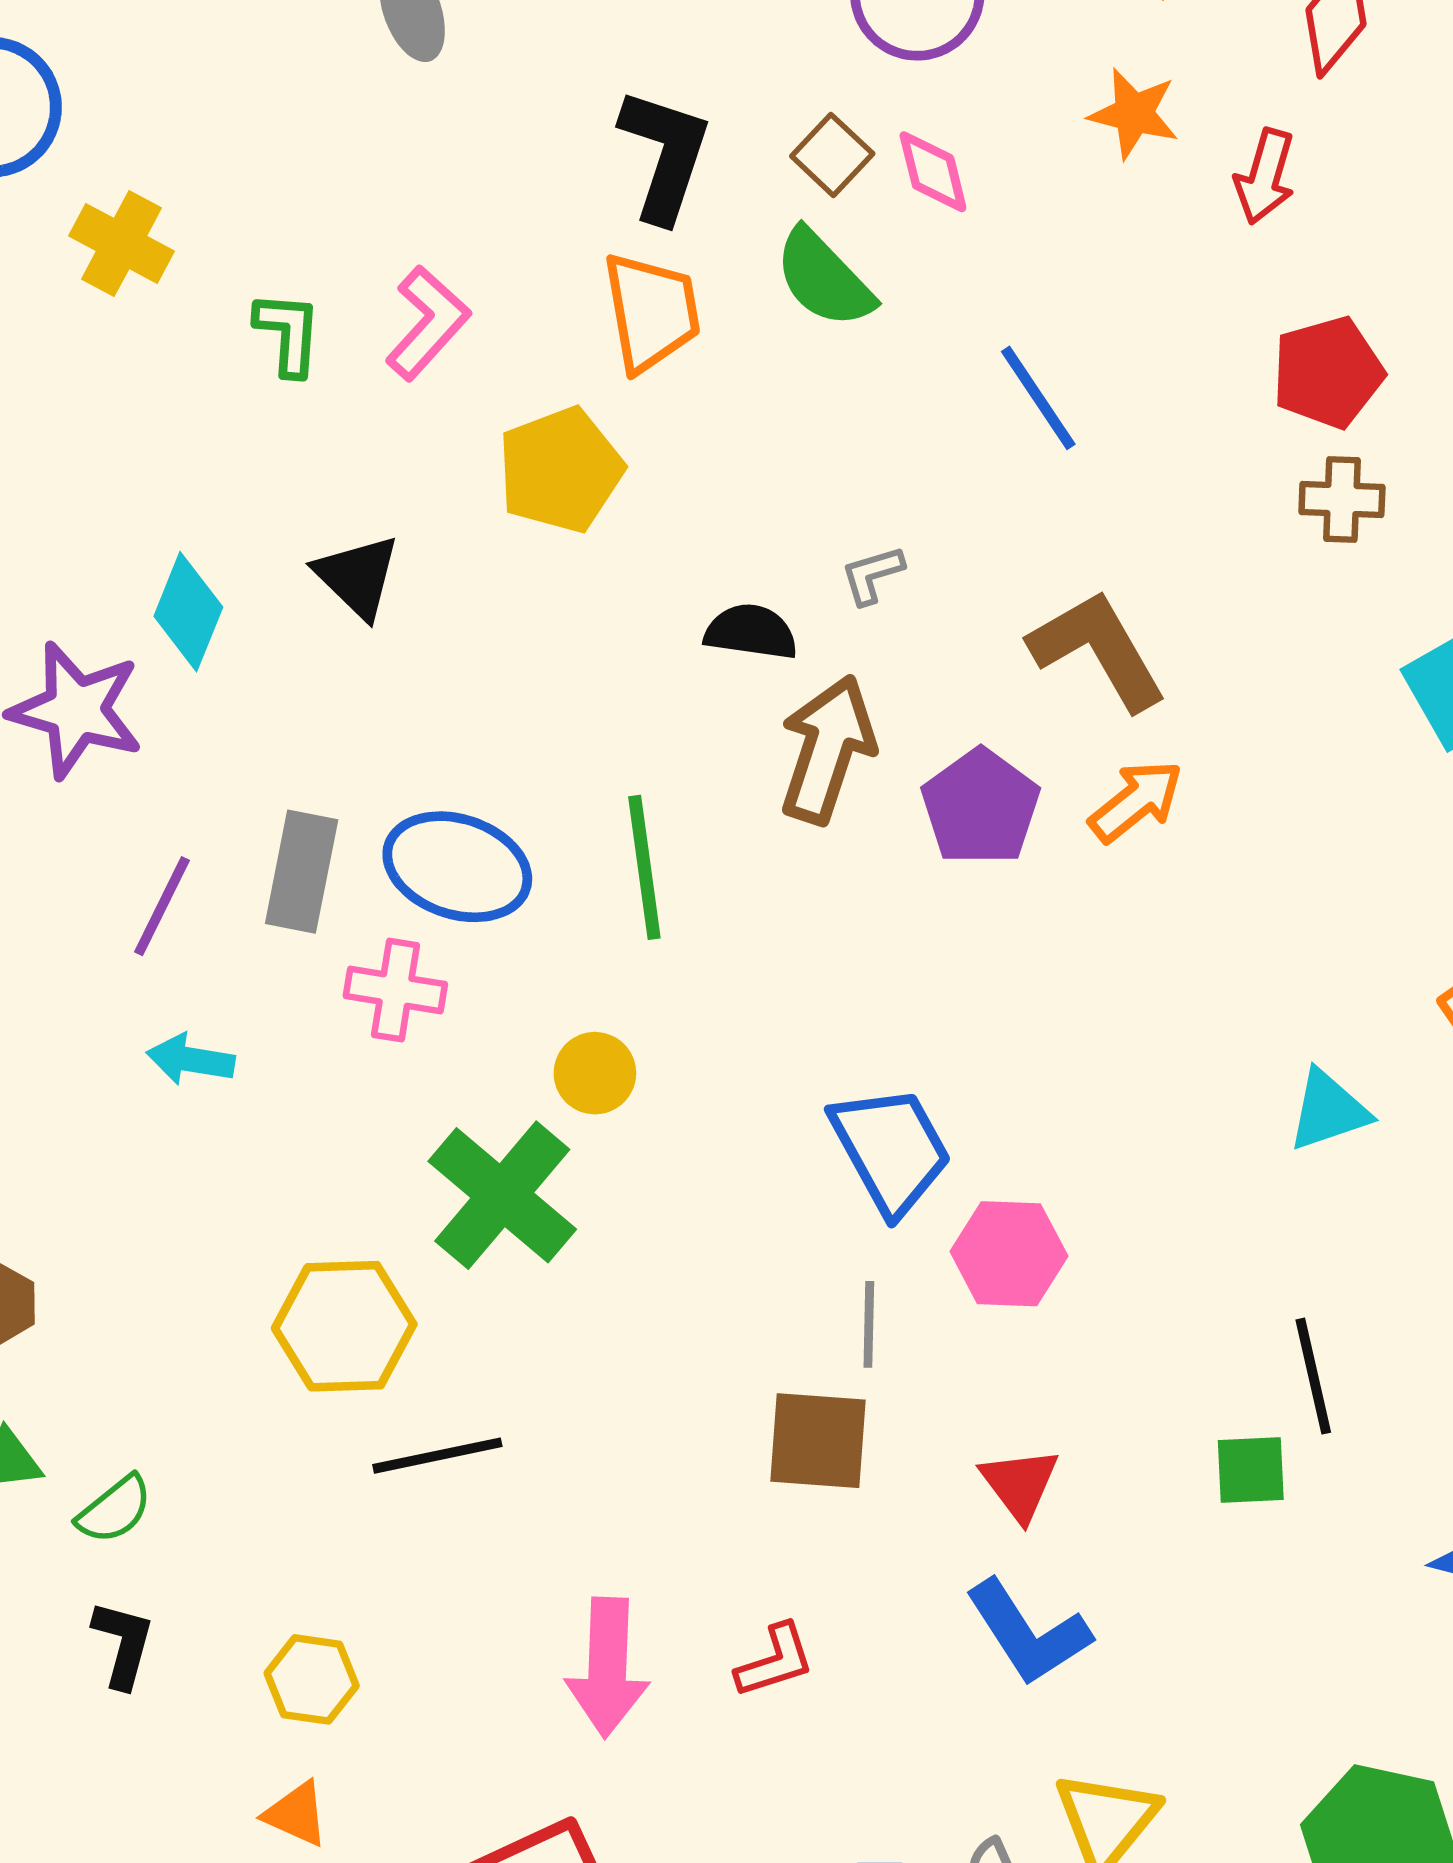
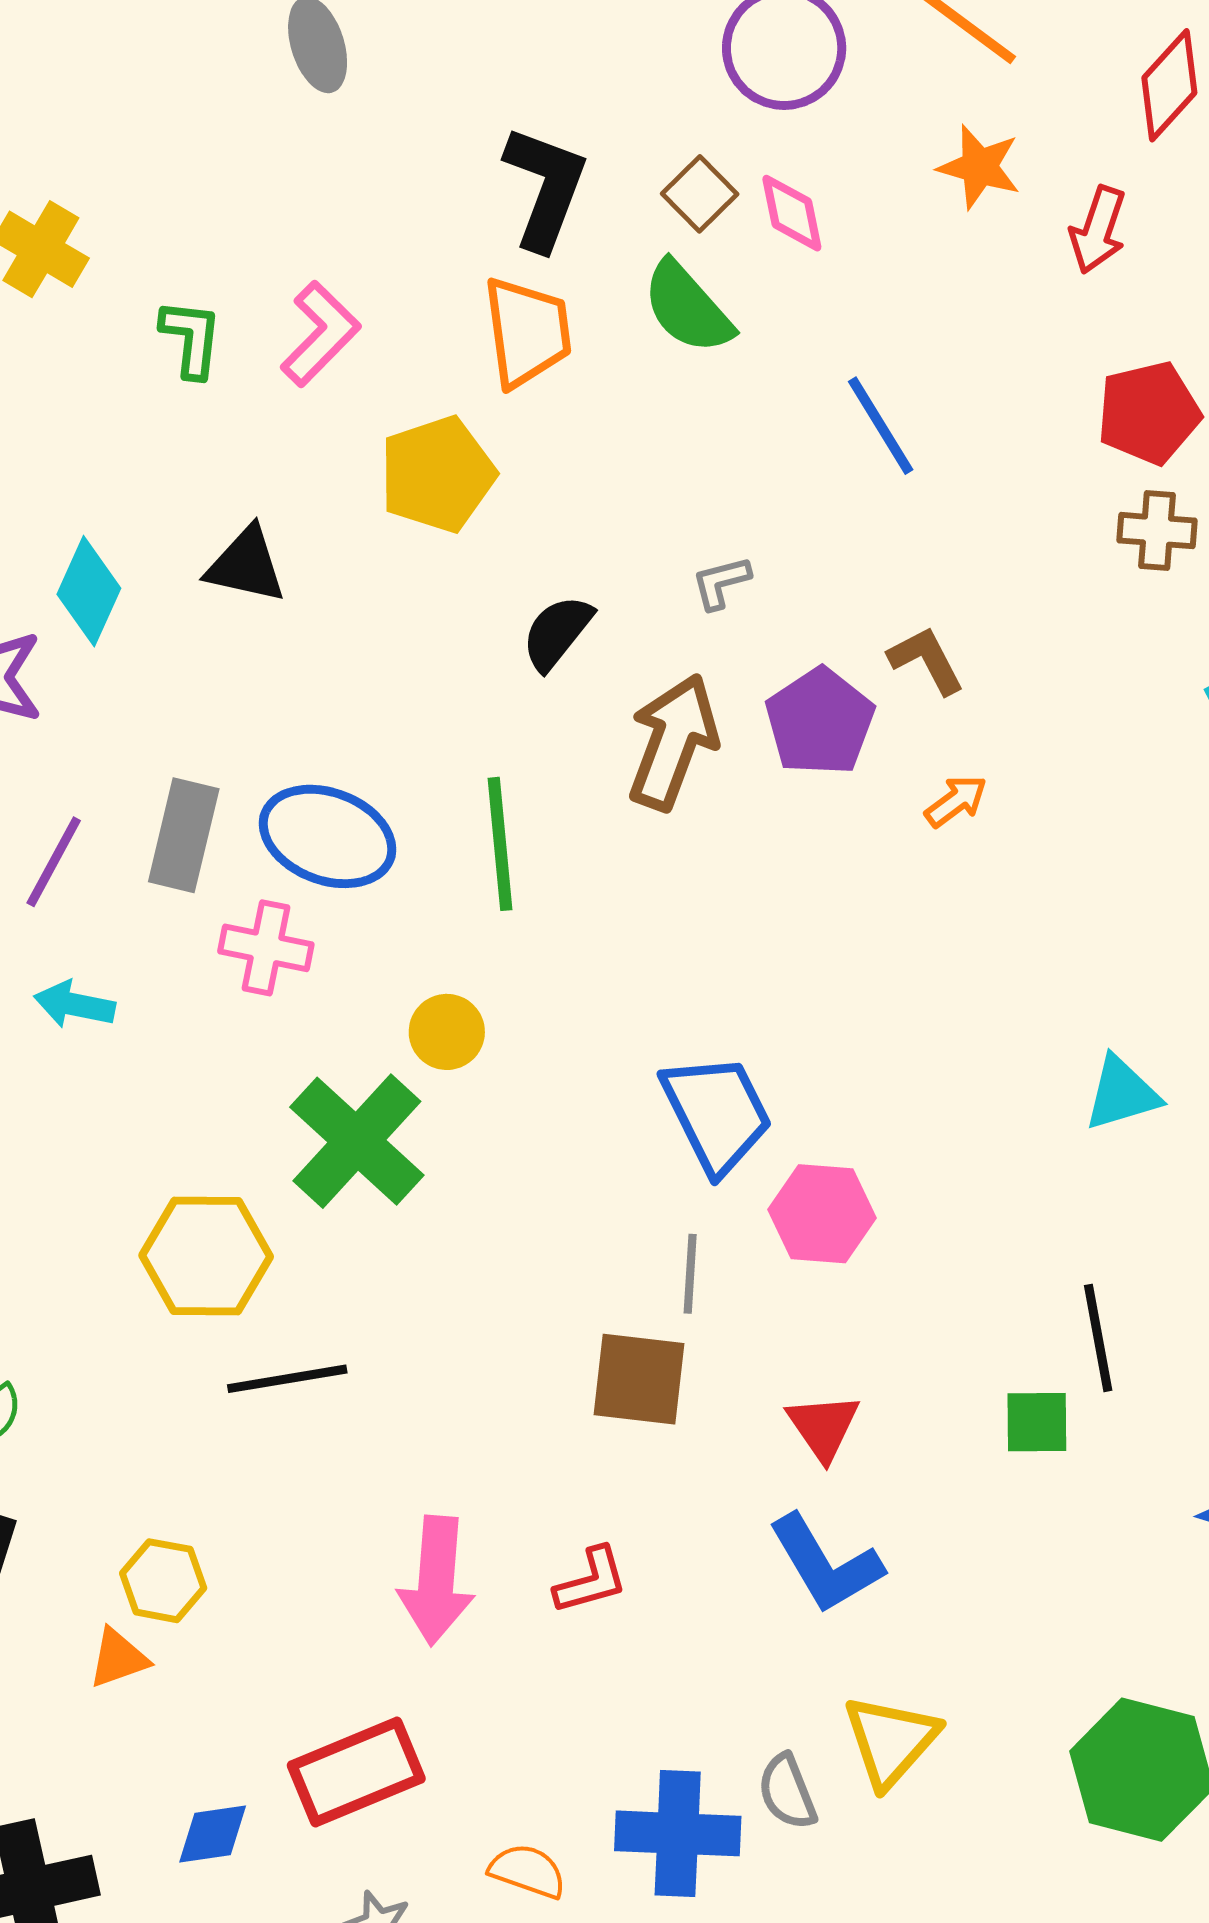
black triangle: (357, 576) -> (246, 565), turned -34
black semicircle: (751, 632) -> (557, 633), moved, turned -62
brown L-shape: (1098, 650) -> (926, 660), size x0.6
orange arrow: (1136, 801) -> (956, 801), size x0.7
purple pentagon: (981, 807) -> (820, 722), moved
orange triangle: (296, 1814) -> (118, 1658), moved, turned -46

